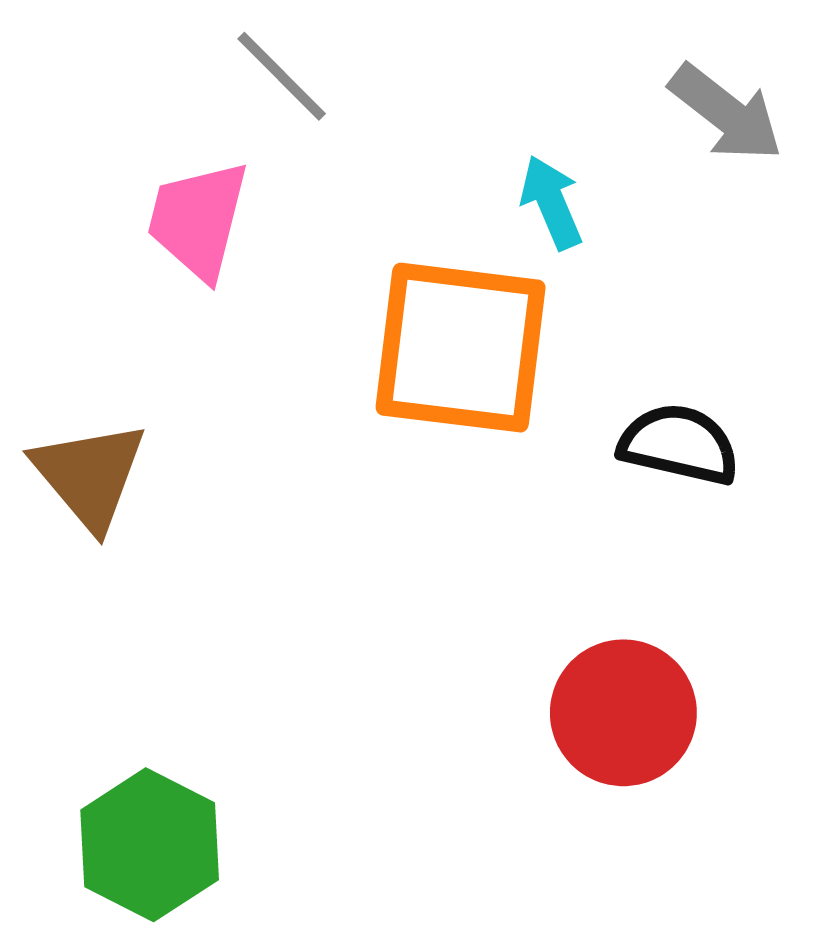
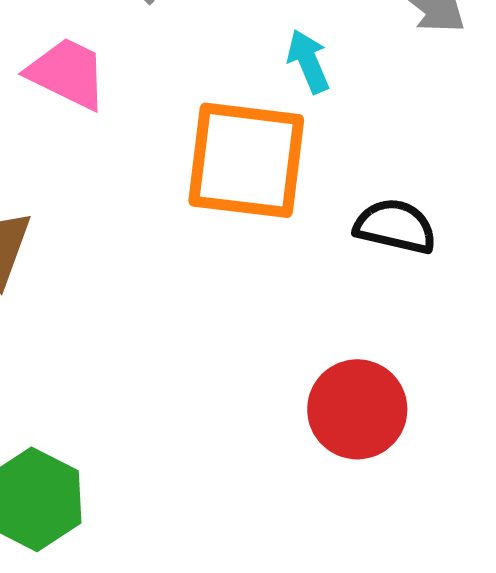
pink trapezoid: (198, 220) -> (67, 73), turned 102

